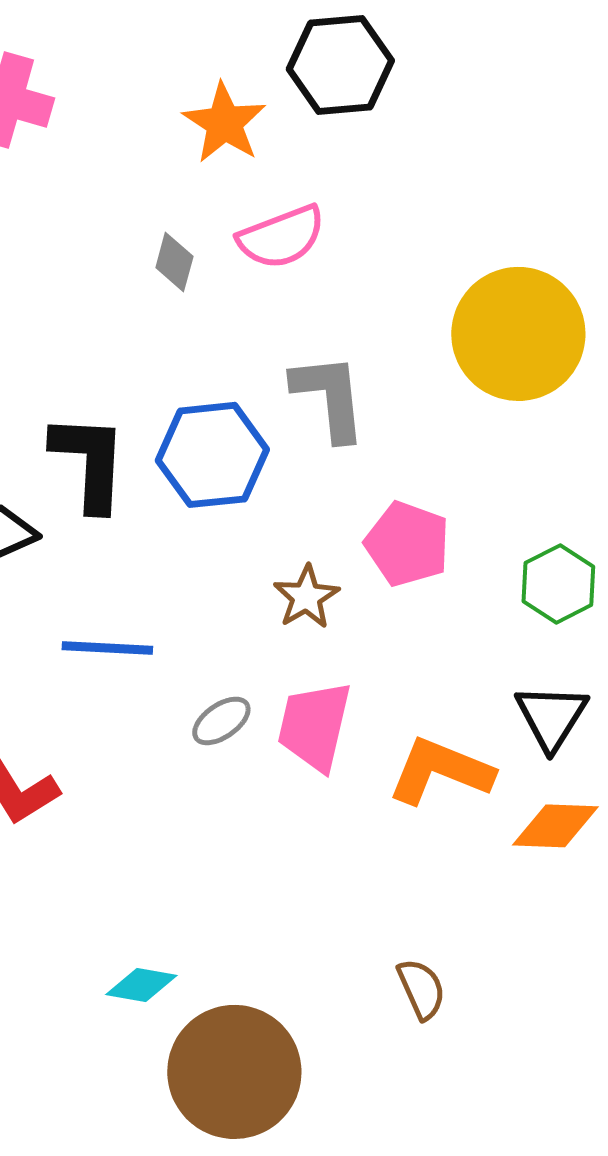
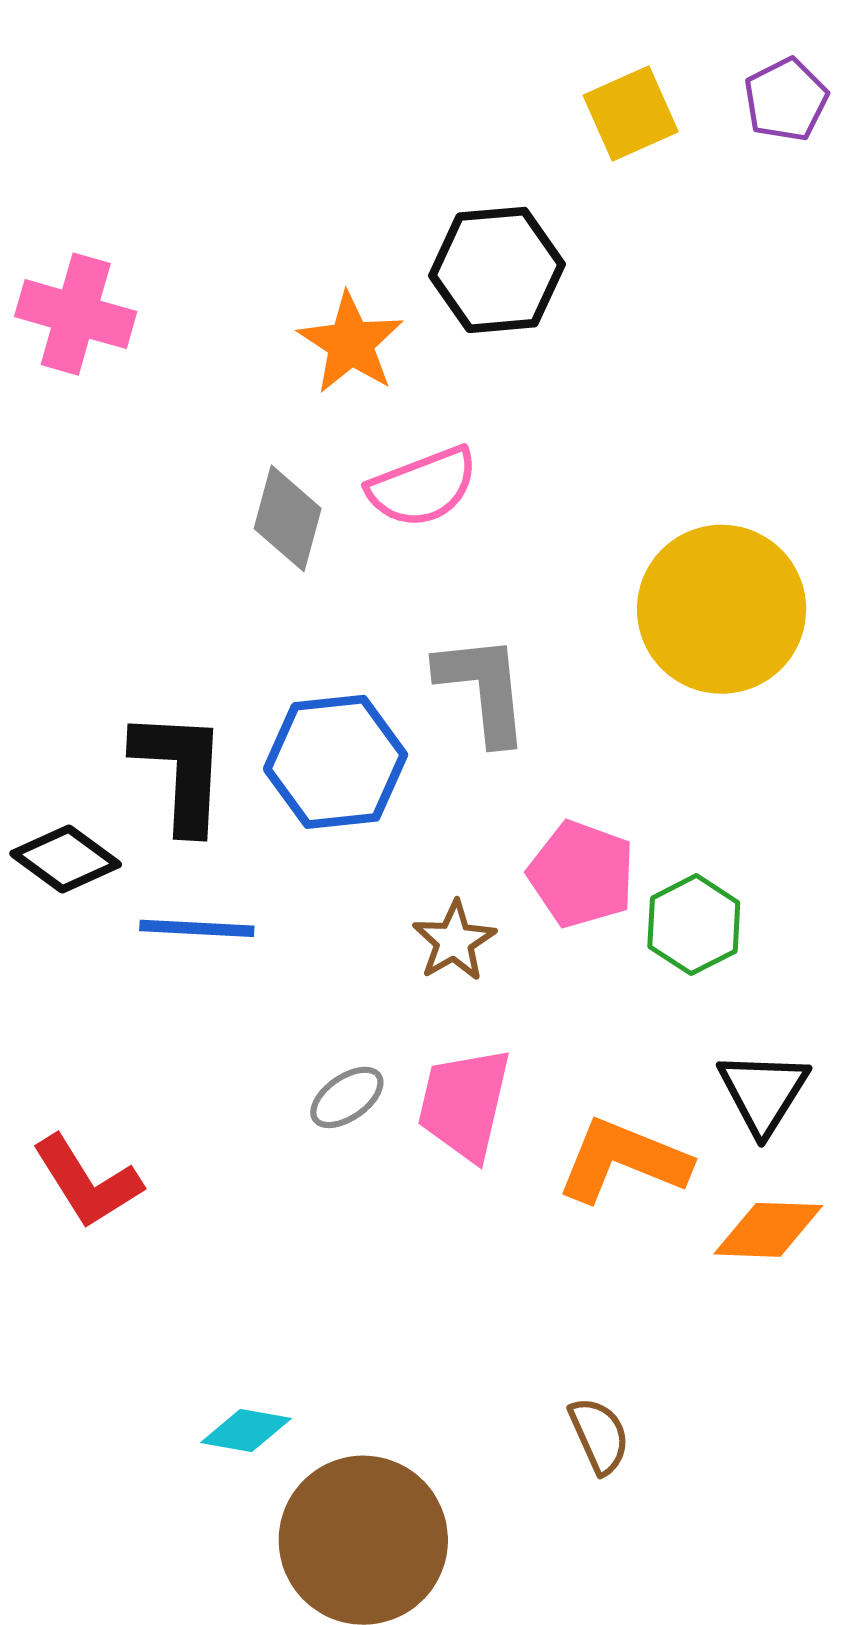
gray diamond: (174, 262) -> (288, 518), size x1.4
green hexagon: (558, 584) -> (694, 925), moved
blue line: (107, 648) -> (197, 928), moved

